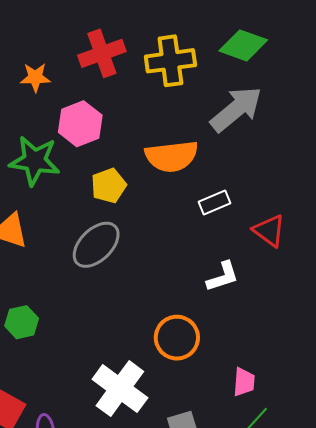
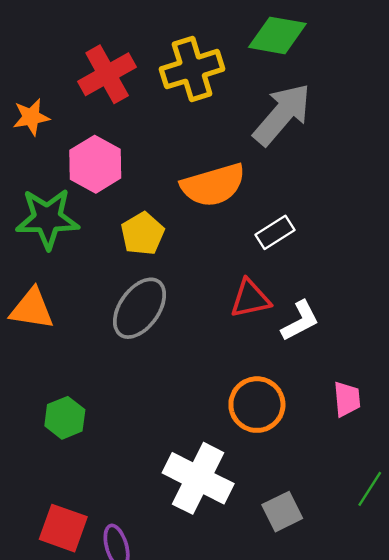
red triangle: (269, 231) -> (250, 299), moved, turned -39
pink trapezoid: (244, 382) -> (347, 399), moved

